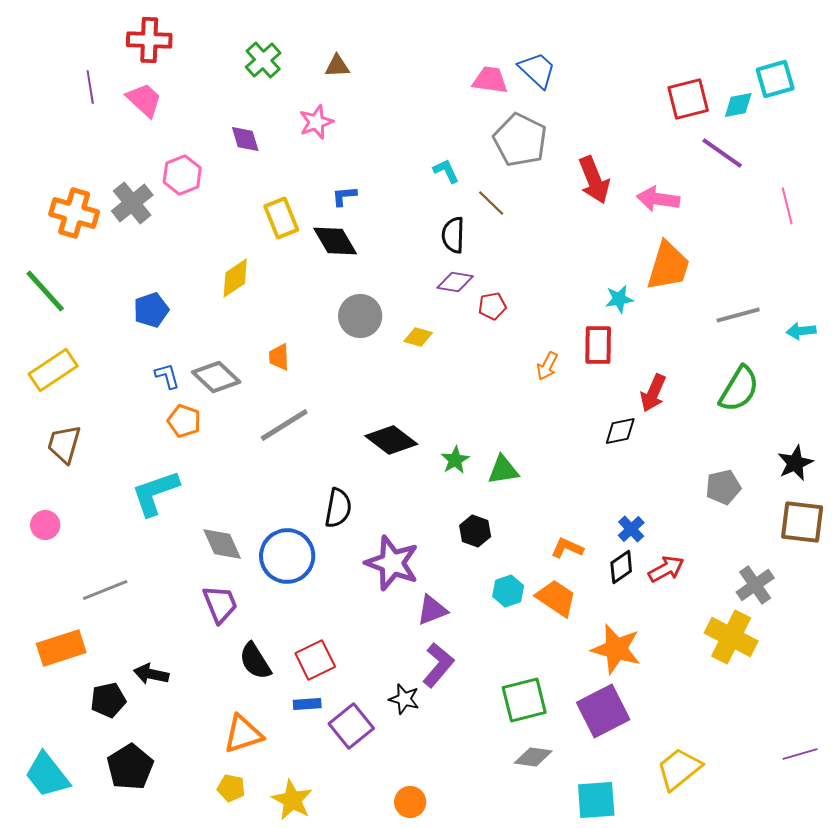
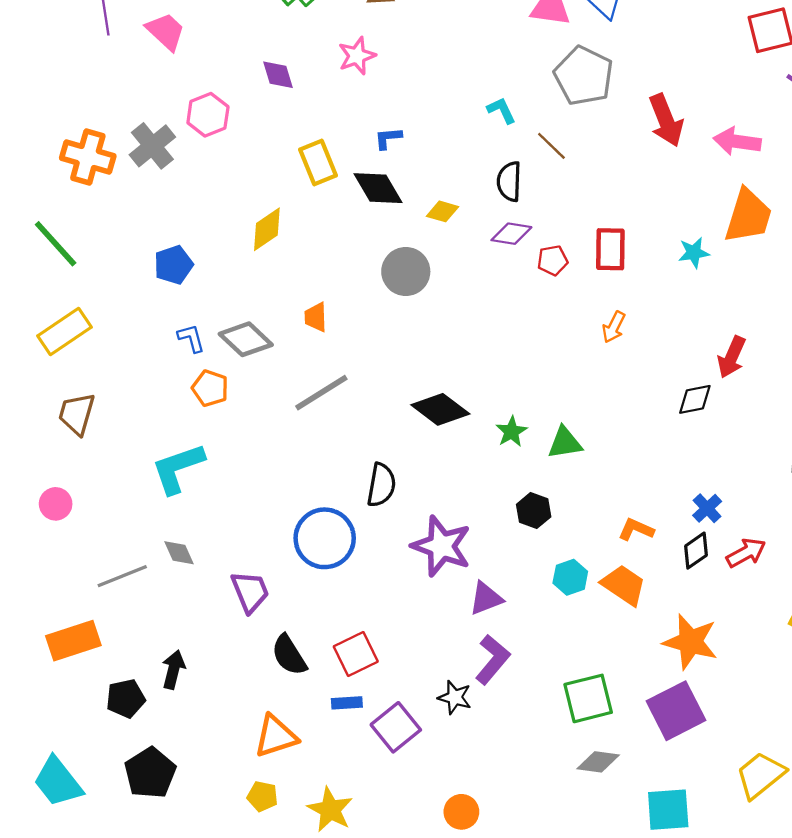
yellow diamond: (418, 337) -> (442, 211), moved
red rectangle: (598, 345) -> (610, 249), moved
gray diamond: (222, 544) -> (179, 553), moved, size x0.7
black arrow: (151, 674) -> (173, 670), turned 92

